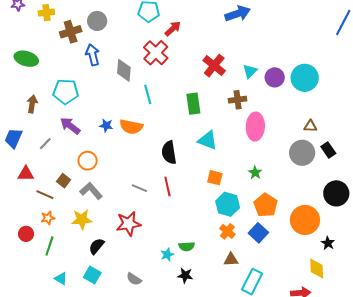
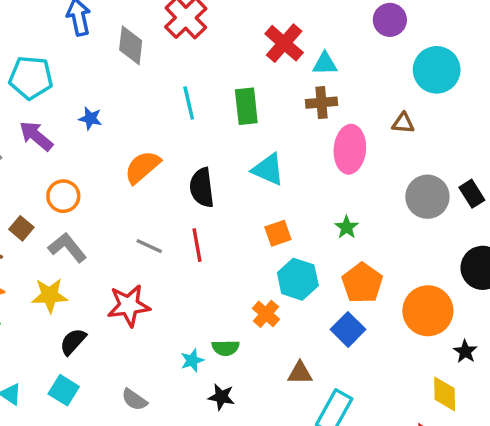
cyan triangle: (250, 71) -> (325, 64), moved, turned 42
purple circle: (275, 77) -> (390, 20), moved
cyan line: (148, 94) -> (189, 103), moved
blue star: (106, 126) -> (90, 118), moved
brown triangle: (310, 126) -> (403, 123), moved
orange semicircle: (131, 127) -> (142, 167), moved, turned 125
orange square: (215, 178) -> (278, 233), turned -35
orange cross: (227, 231) -> (266, 314), moved

